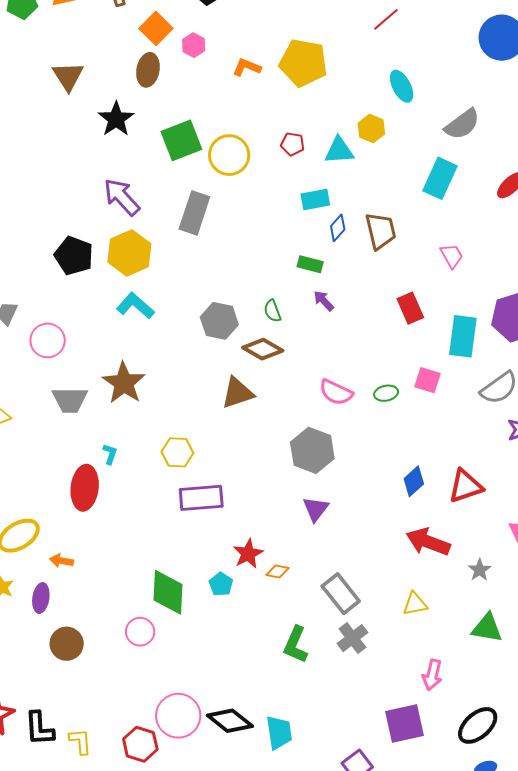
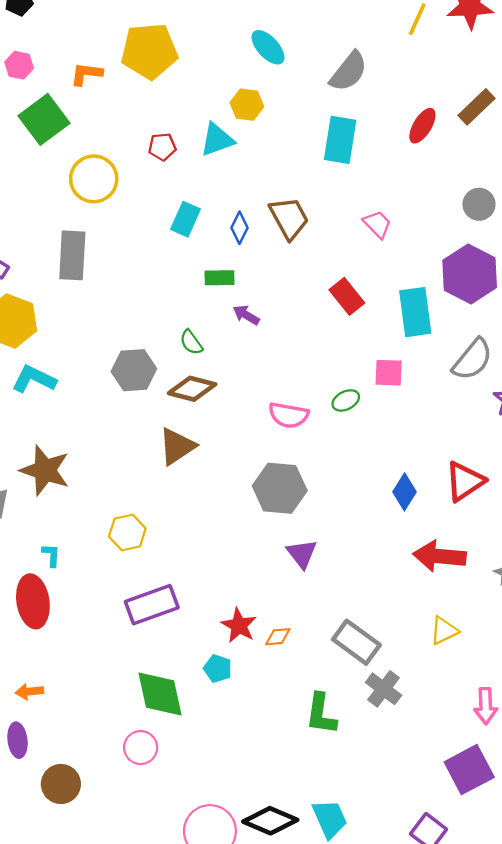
green square: (181, 140) -> (44, 119), moved
cyan rectangle: (315, 199) -> (185, 219), moved, turned -40
purple rectangle: (201, 498) -> (152, 605), moved

